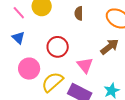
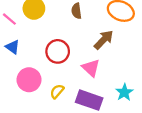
brown arrow: (110, 47) -> (104, 40), moved
yellow semicircle: (52, 82) -> (57, 91), size x0.6

